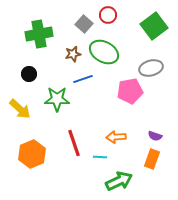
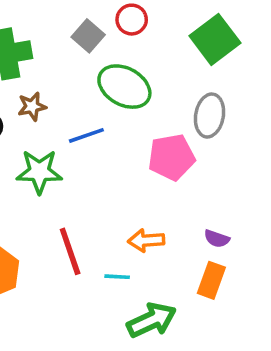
brown star: (73, 54) -> (32, 106), moved
gray ellipse: (151, 68) -> (210, 116), turned -65

